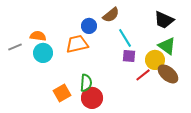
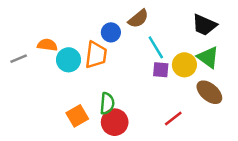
orange trapezoid: (77, 44) -> (96, 55), turned 110
cyan circle: (43, 53) -> (69, 60), moved
yellow circle: (155, 60) -> (184, 65), moved
red line: (143, 75) -> (173, 118), moved

